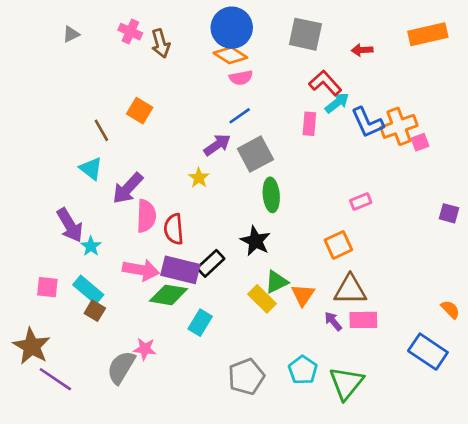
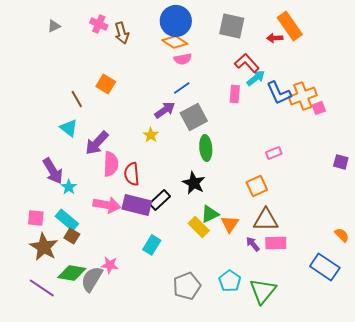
orange rectangle: (428, 34) -> (290, 26), moved, turned 68
green diamond: (169, 295) -> (72, 273), moved
brown star: (32, 346) -> (44, 247), moved

